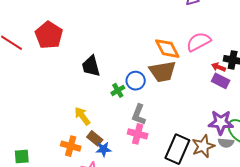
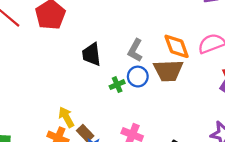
gray L-shape: (139, 115) -> (135, 50), moved
yellow arrow: (82, 116) -> (66, 117), moved

